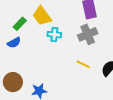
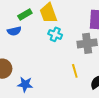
yellow line: (83, 64) -> (75, 71), turned 32

